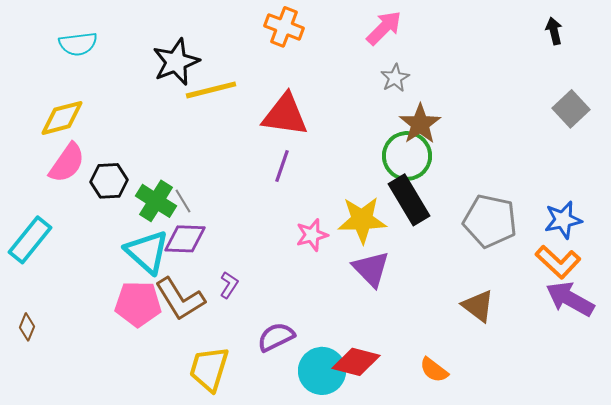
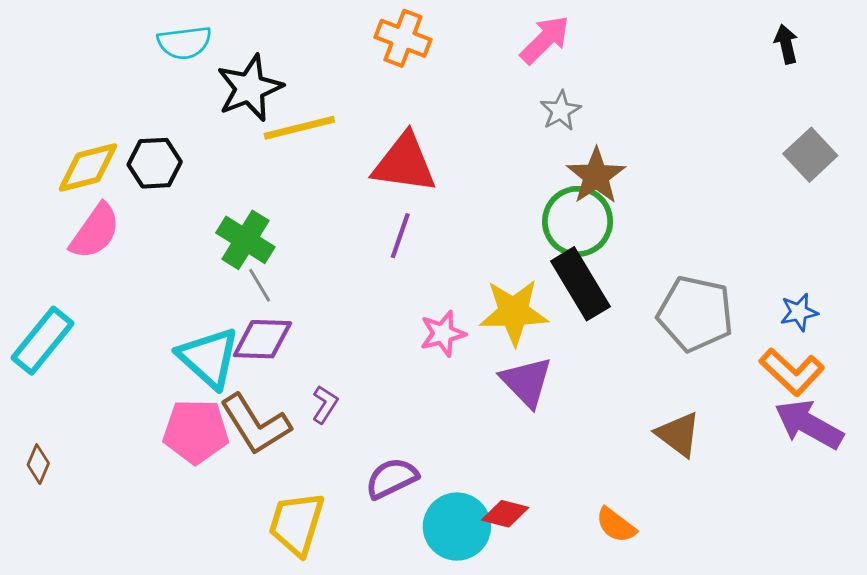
cyan semicircle: (78, 44) -> (184, 43), moved
black hexagon: (109, 181) -> (155, 163), moved
green cross: (156, 201) -> (245, 240), moved
blue star: (563, 220) -> (799, 312), size x0.7
red diamond: (356, 362) -> (505, 514), size x0.7

